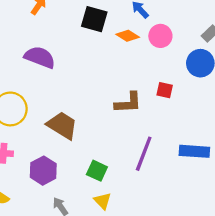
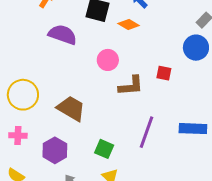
pink circle: (160, 36) -> (108, 60), moved
purple semicircle: (40, 57) -> (63, 35), moved

